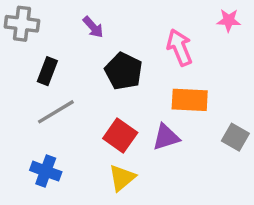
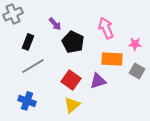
pink star: (229, 20) -> (135, 44), moved
gray cross: (22, 24) -> (13, 14), turned -30
purple arrow: (93, 27) -> (55, 24), moved
gray square: (235, 137) -> (137, 71), moved

